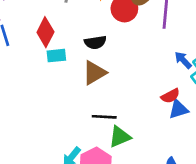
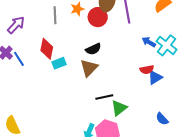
black semicircle: (95, 42) -> (93, 49), moved
red semicircle: (170, 96) -> (147, 70), turned 32

